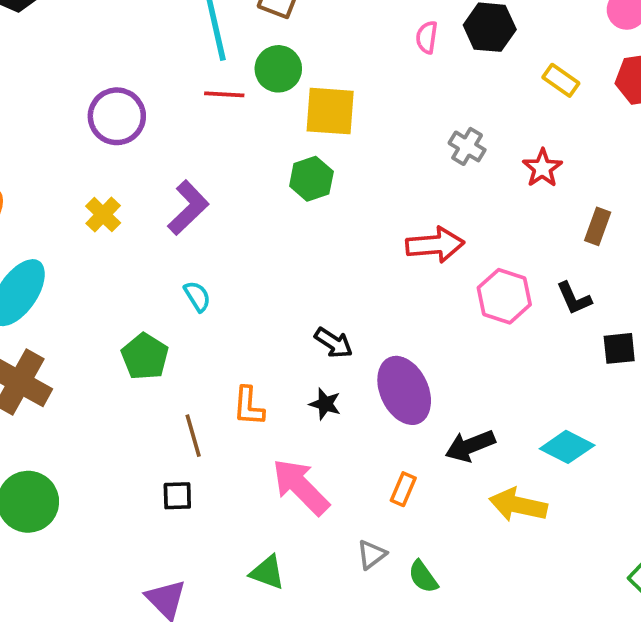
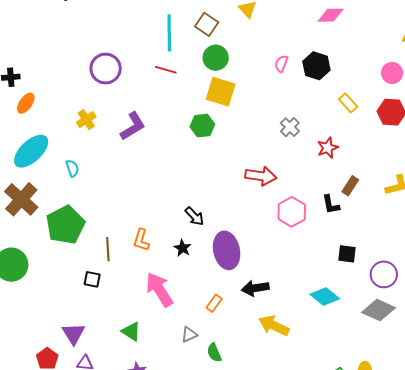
green circle: (278, 69) -> (216, 58), moved
cyan semicircle: (197, 296) -> (72, 168), moved
black L-shape: (574, 298) -> (331, 205), moved
green pentagon: (145, 356) -> (65, 225), moved, size x1.5
cyan diamond: (567, 447) -> (325, 297), moved

